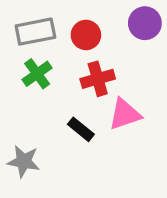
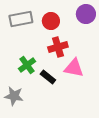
green cross: (37, 74) -> (27, 65), moved
pink triangle: (125, 114) -> (74, 68), turned 30

